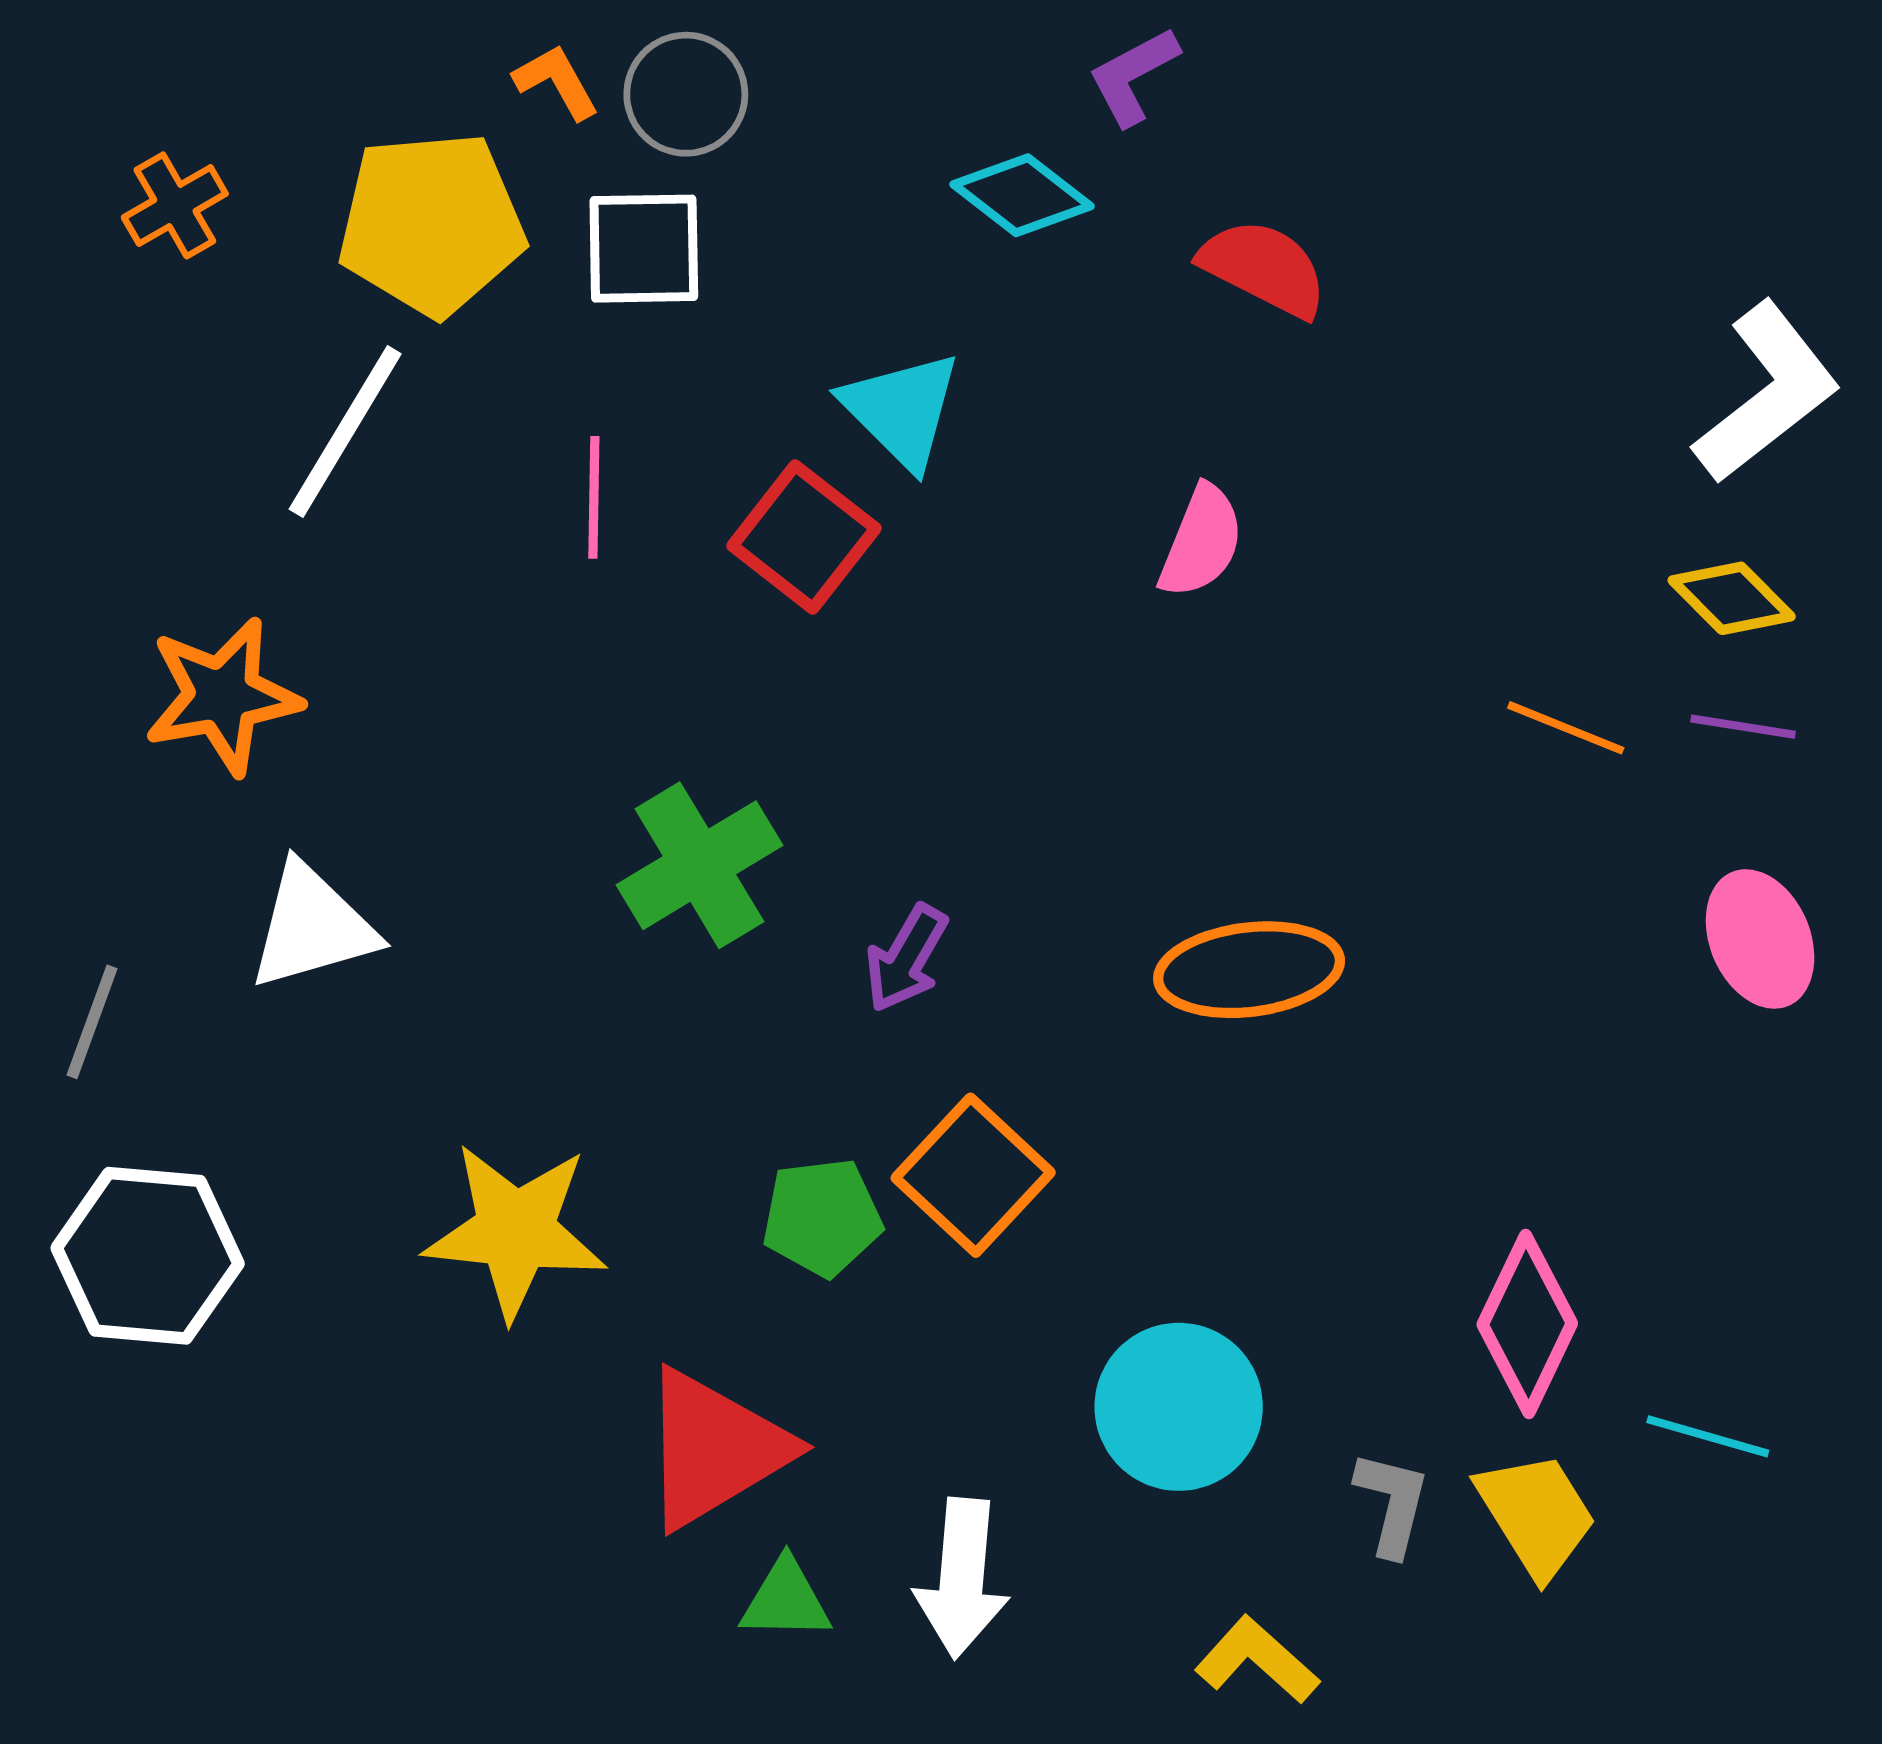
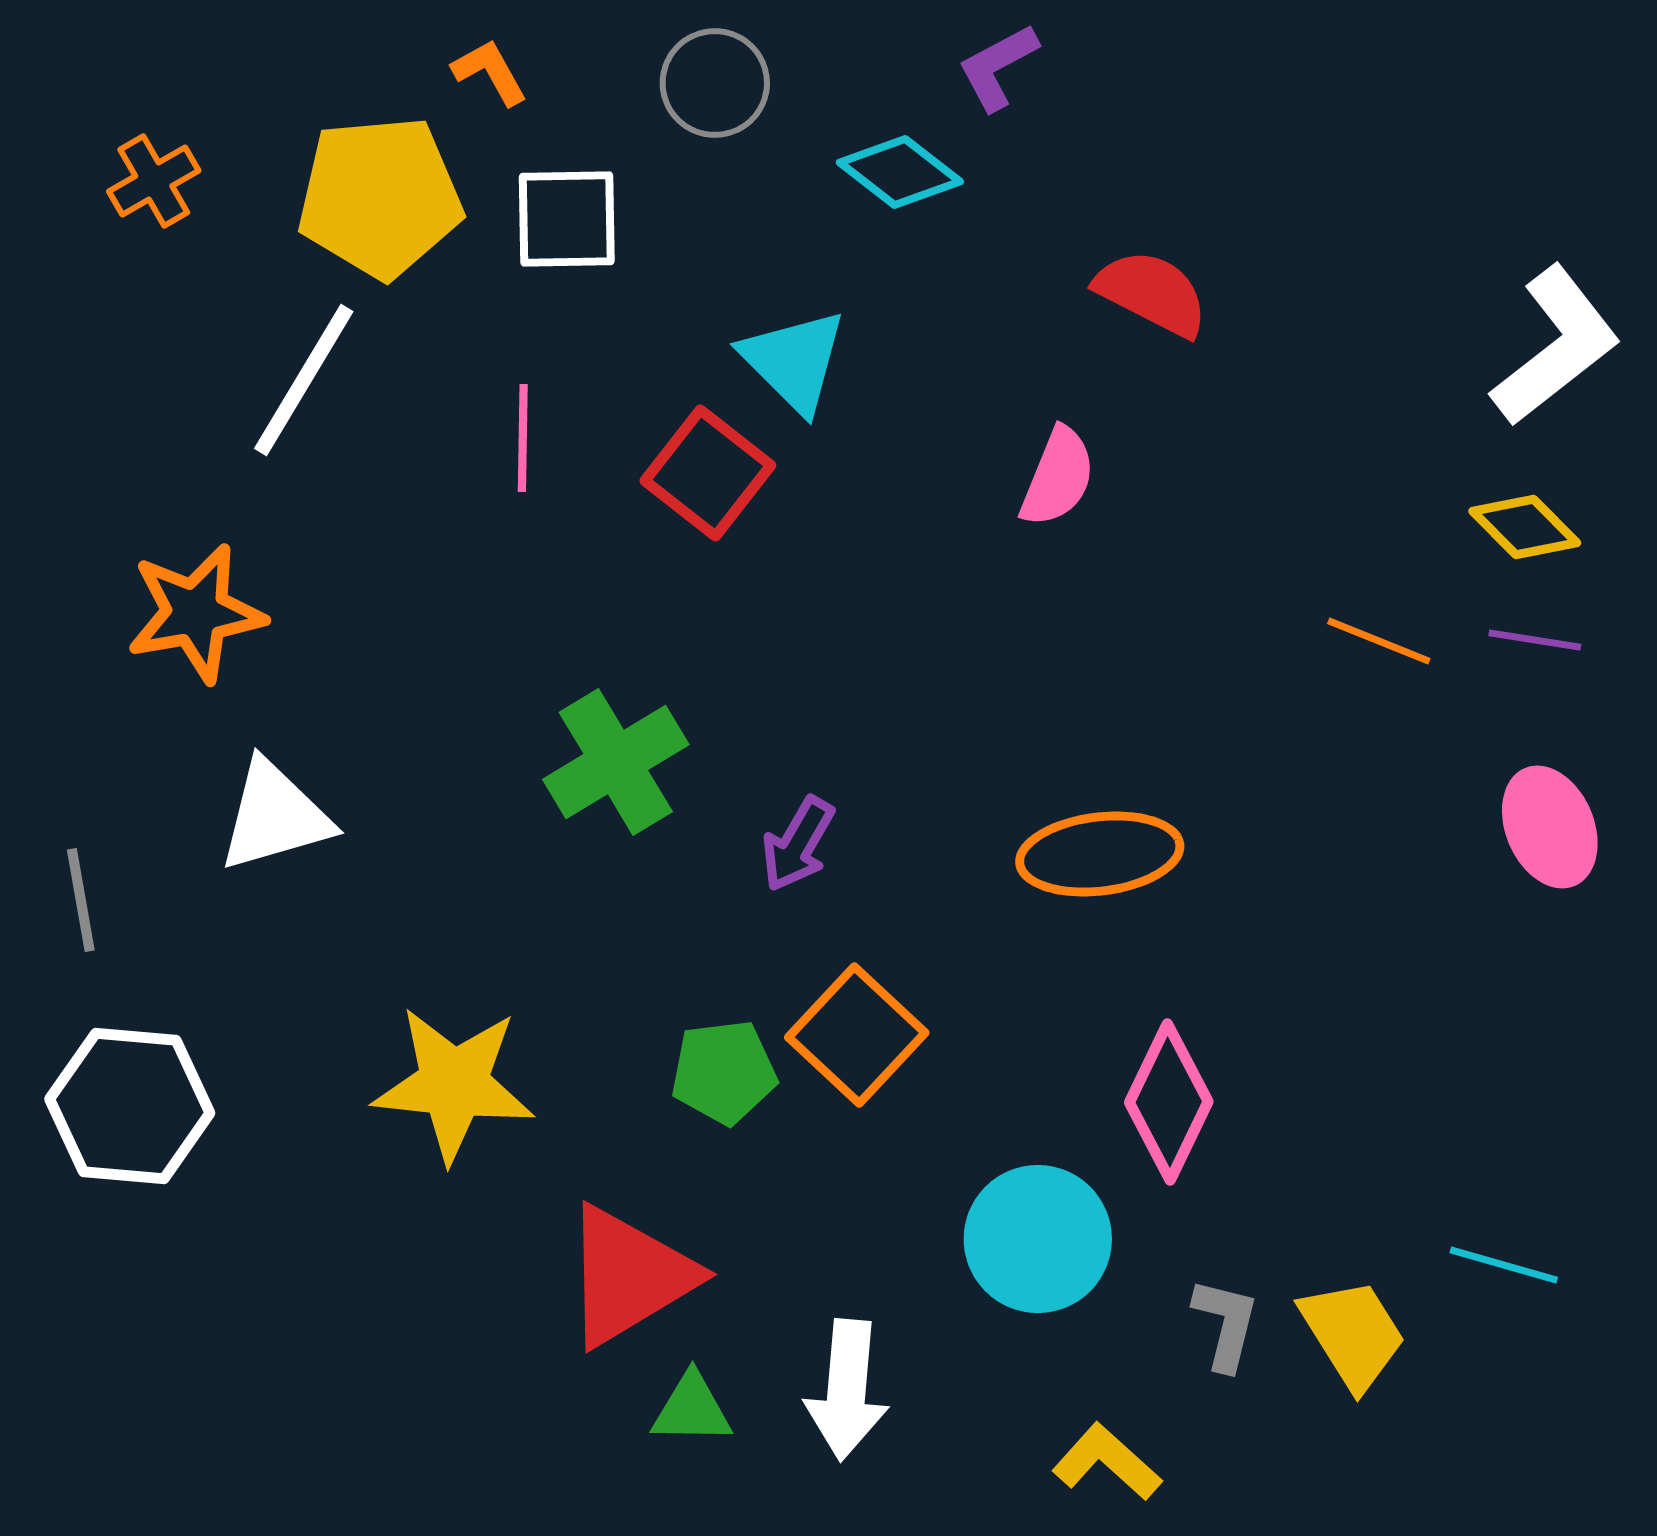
gray circle: (686, 94) -> (715, 83), moved
red semicircle: (1264, 268) -> (1152, 293), moved
gray line: (92, 1022) -> (81, 900), turned -30
pink diamond: (1527, 1324) -> (1169, 1102), moved

